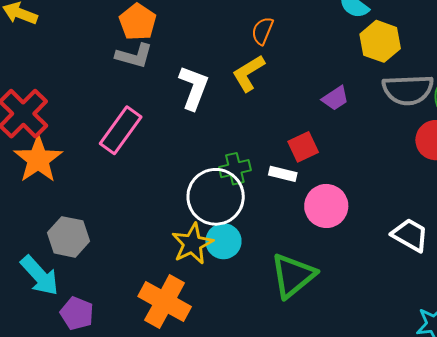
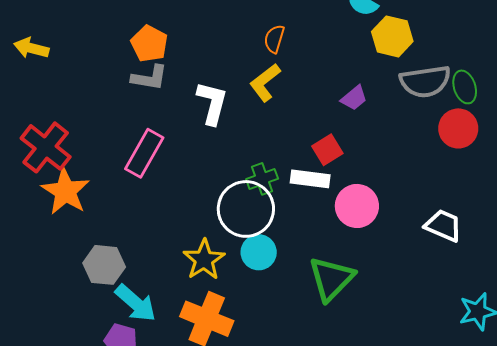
white rectangle: (283, 174) -> (310, 179), size x1.4
yellow star: (192, 244) -> (204, 260), moved
cyan arrow: (40, 276) -> (136, 303), moved

